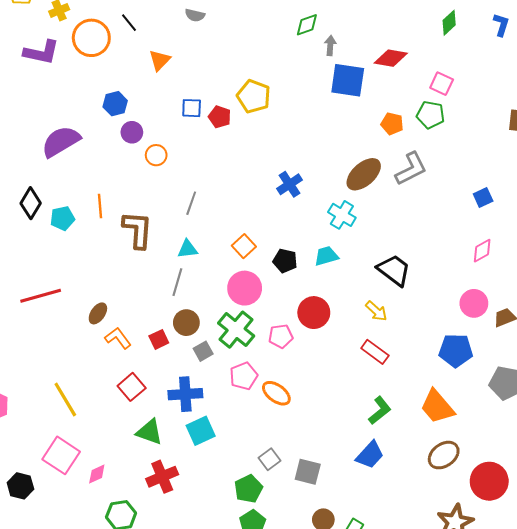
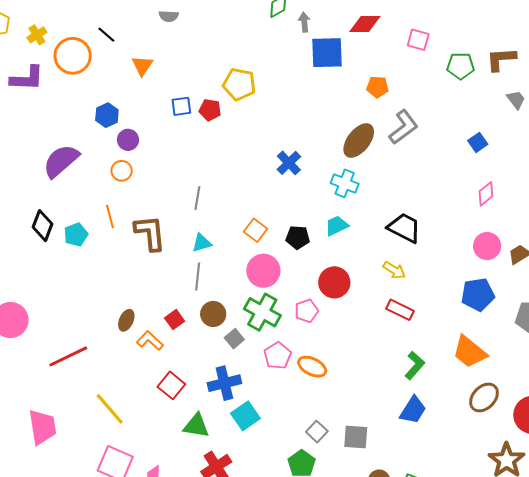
green pentagon: (431, 115) -> (461, 66), moved
orange circle: (156, 155) -> (122, 171), moved
red line: (41, 296) -> (68, 356), moved
red square: (159, 339) -> (175, 320), moved

